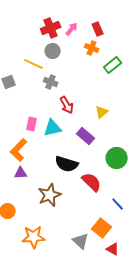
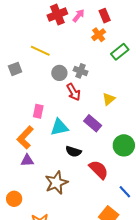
orange cross: (92, 48) -> (99, 35), turned 32
gray circle: (53, 51) -> (59, 73), moved
gray cross: (51, 82) -> (81, 71), moved
cyan triangle: (53, 128) -> (59, 127), moved
black semicircle: (67, 164) -> (73, 151), size x0.7

